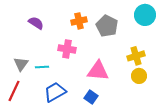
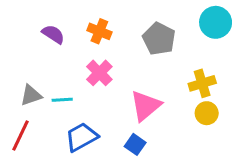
orange cross: (79, 21) -> (99, 31), moved, turned 35
pink cross: (67, 49) -> (99, 73), turned 36
gray triangle: (21, 64) -> (31, 95), turned 35
pink triangle: (98, 71) -> (146, 106), turned -45

